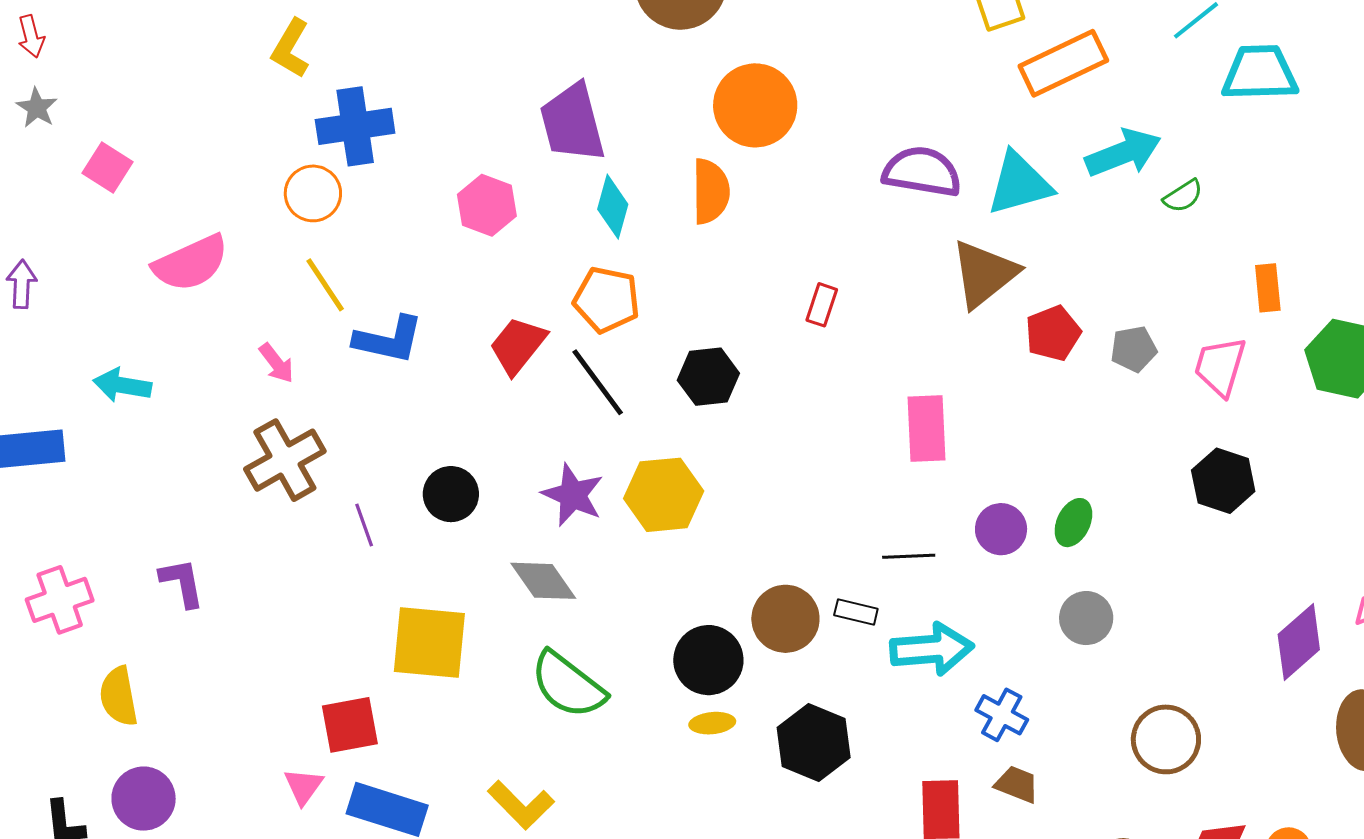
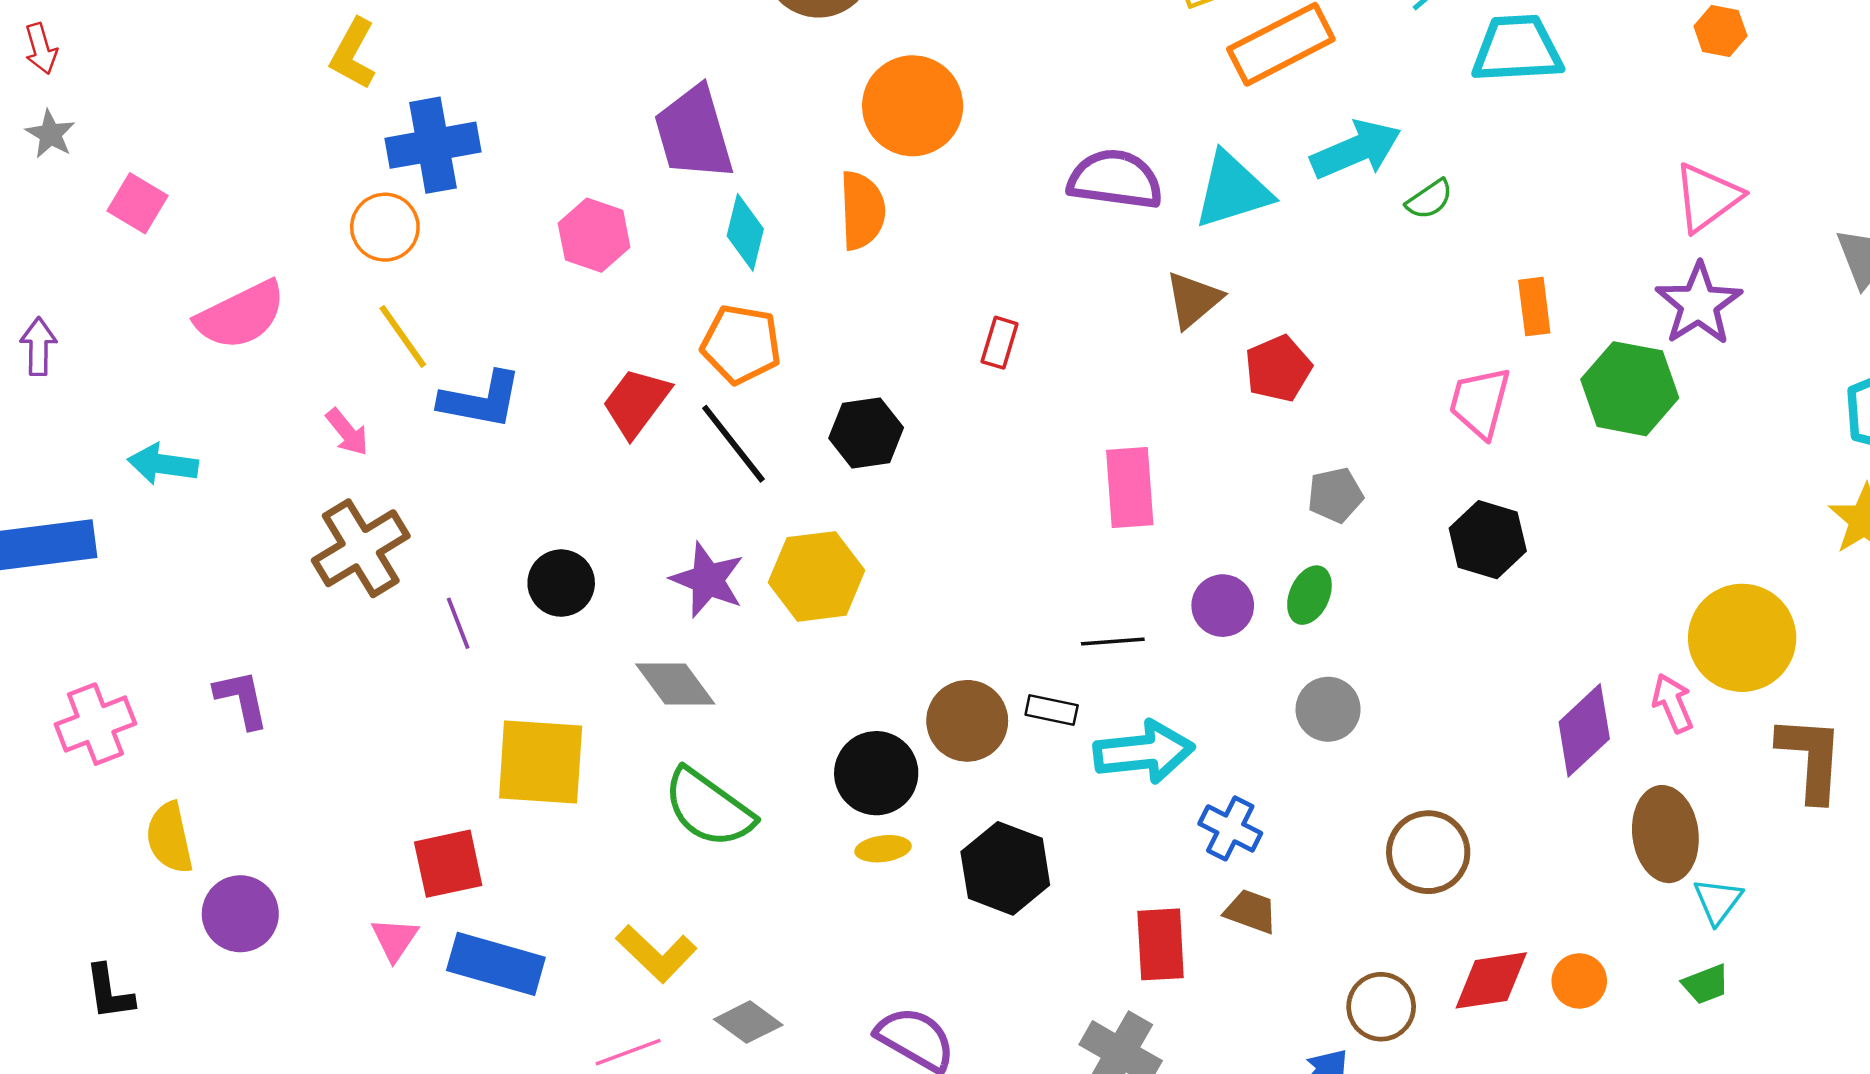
brown triangle: (984, 274) -> (1193, 300), size x0.7
gray pentagon: (1134, 349) -> (1335, 495), moved
purple circle: (144, 799) -> (240, 914), moved

